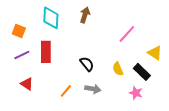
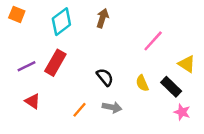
cyan diamond: (51, 18) -> (61, 22), turned 50
orange square: (19, 31) -> (17, 14), moved
red rectangle: (46, 52) -> (55, 63), turned 30
pink star: (136, 93) -> (182, 112), moved

